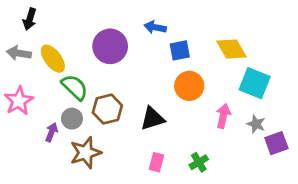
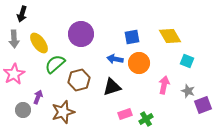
blue arrow: (155, 27) -> (115, 59), moved
gray arrow: (19, 53) -> (14, 39), turned -102
cyan square: (255, 83) -> (187, 61), size x0.6
green semicircle: (75, 87) -> (55, 64), turned -85
gray circle: (72, 119) -> (23, 110), moved
pink rectangle: (156, 162) -> (125, 114), moved, turned 56

